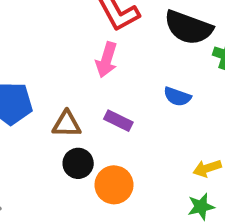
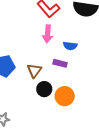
blue semicircle: (177, 97) -> (70, 46), moved
brown triangle: (67, 124) -> (34, 71), turned -42

